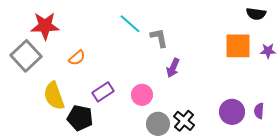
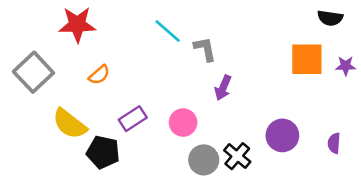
red star: (45, 26) -> (77, 25), moved
yellow semicircle: (54, 96) -> (70, 124), turned -32
purple circle: (232, 112) -> (282, 135), moved

